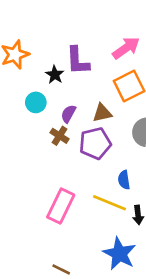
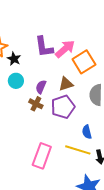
pink arrow: (126, 48) -> (65, 49), moved
black star: (55, 75) -> (14, 59), moved

